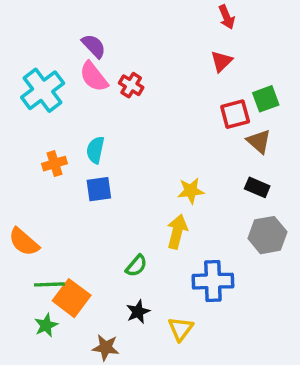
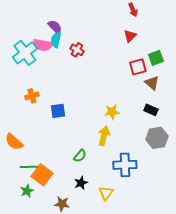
pink semicircle: (94, 77) -> (43, 45), moved, turned -42
cyan semicircle: (95, 150) -> (56, 40), moved

